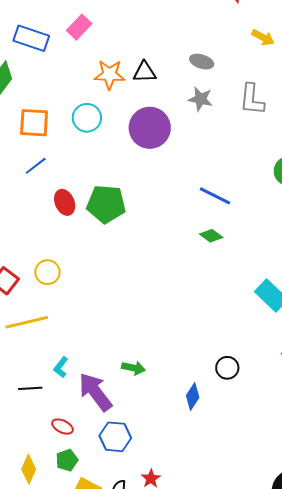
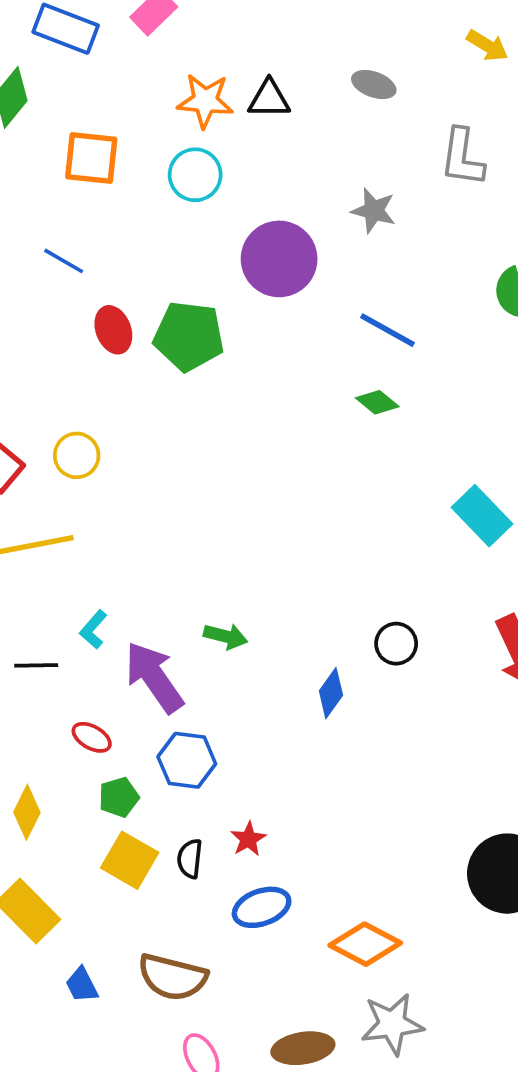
gray star: (200, 99) -> (374, 211), moved
cyan circle: (87, 118) -> (195, 175), moved
orange square: (34, 123) -> (91, 158), moved
purple circle: (150, 128) -> (279, 259), moved
blue line: (36, 166) -> (64, 261), turned 65
green pentagon: (67, 460) -> (119, 797), moved

